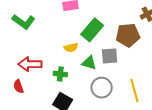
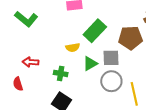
green triangle: (89, 63) -> (90, 64), turned -49
red arrow: (30, 64) -> (31, 62), size x0.7
gray circle: (102, 88) -> (111, 81), moved

